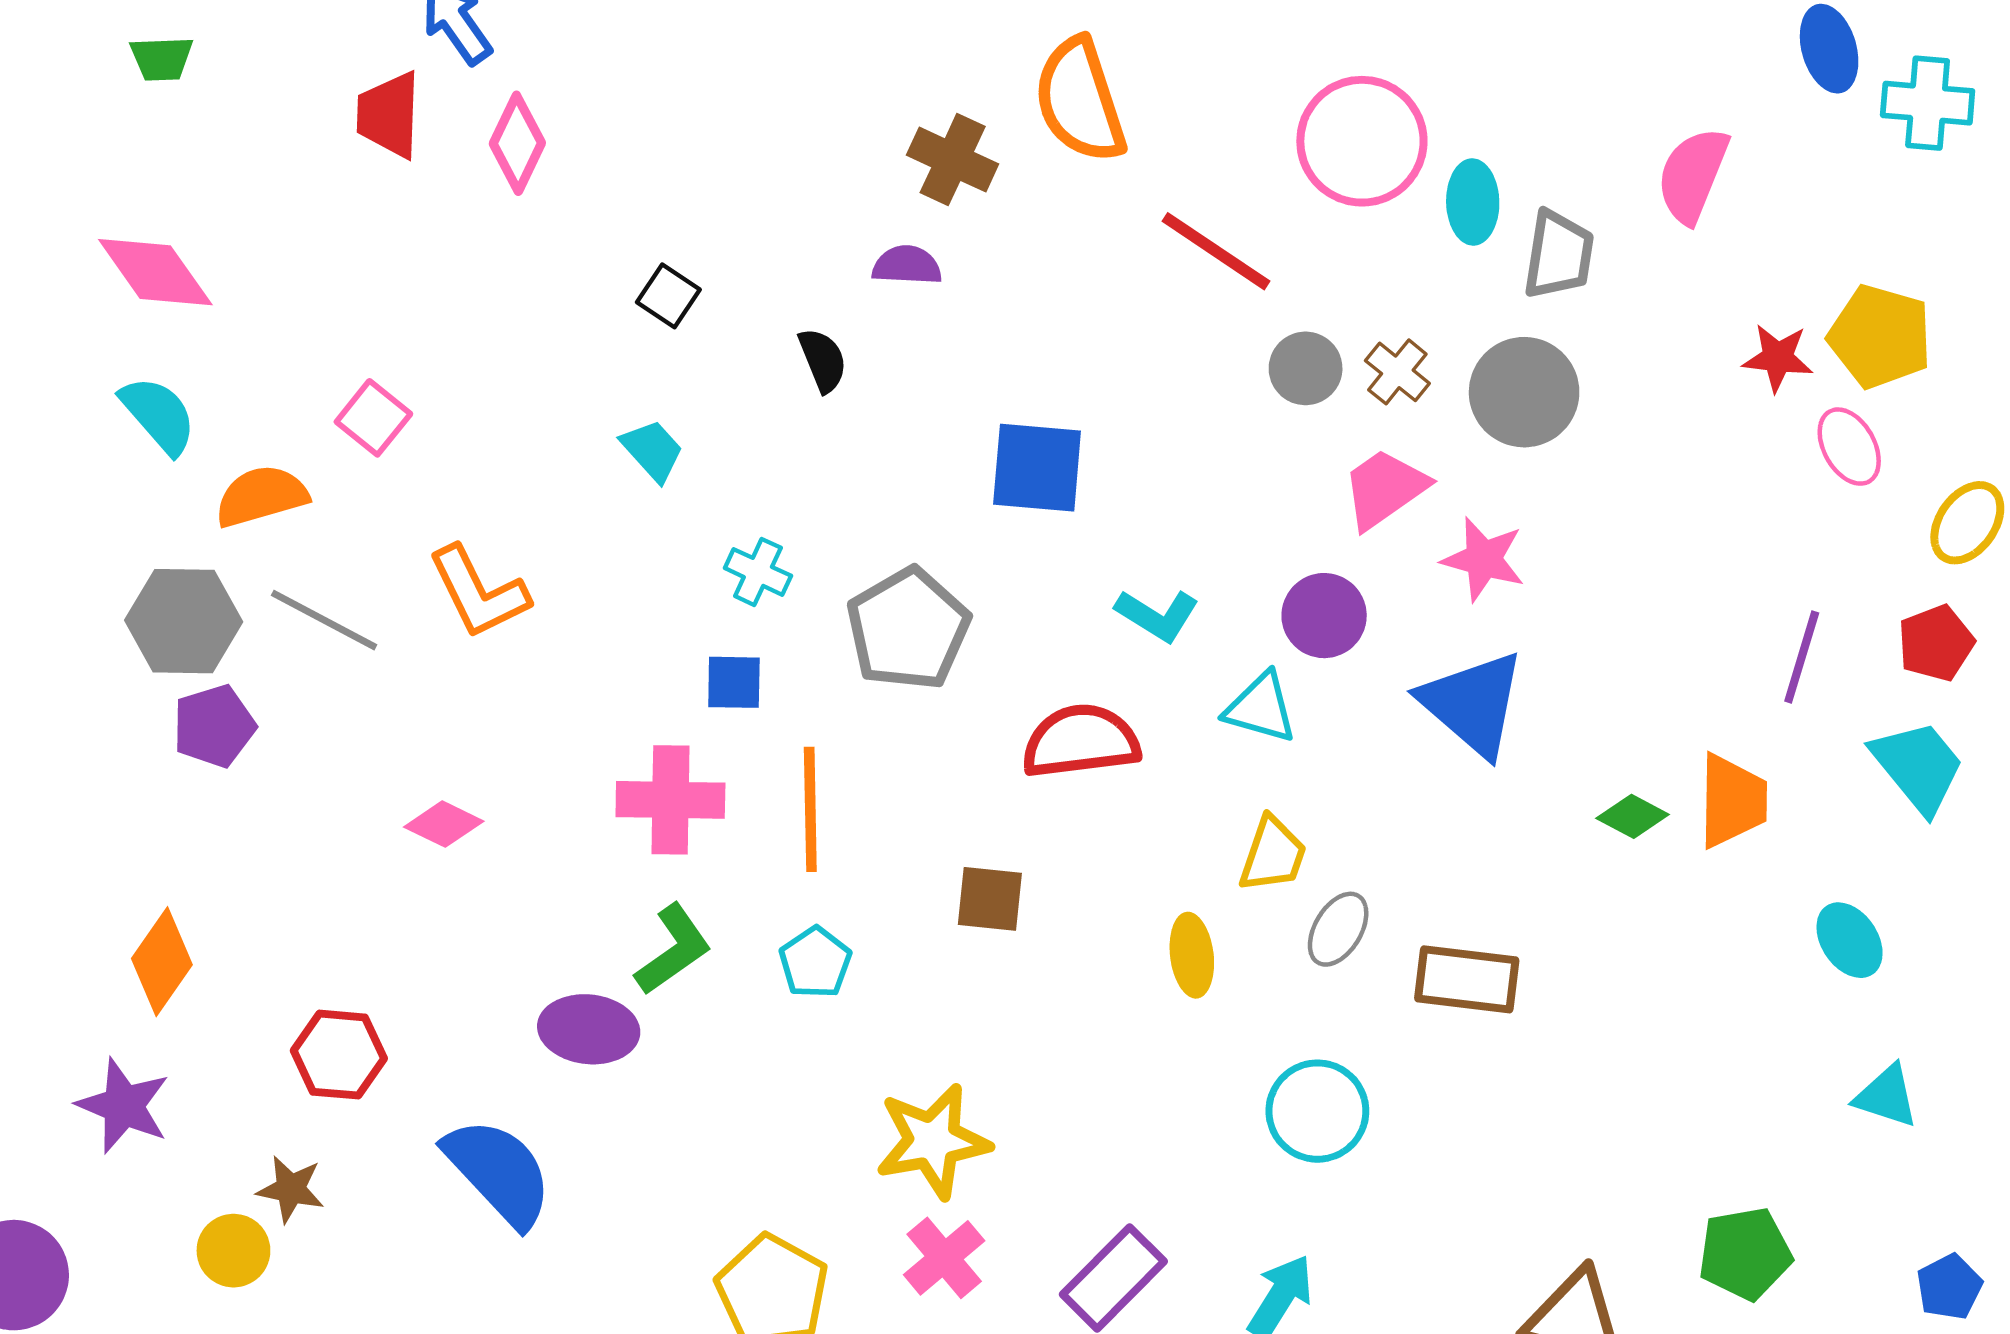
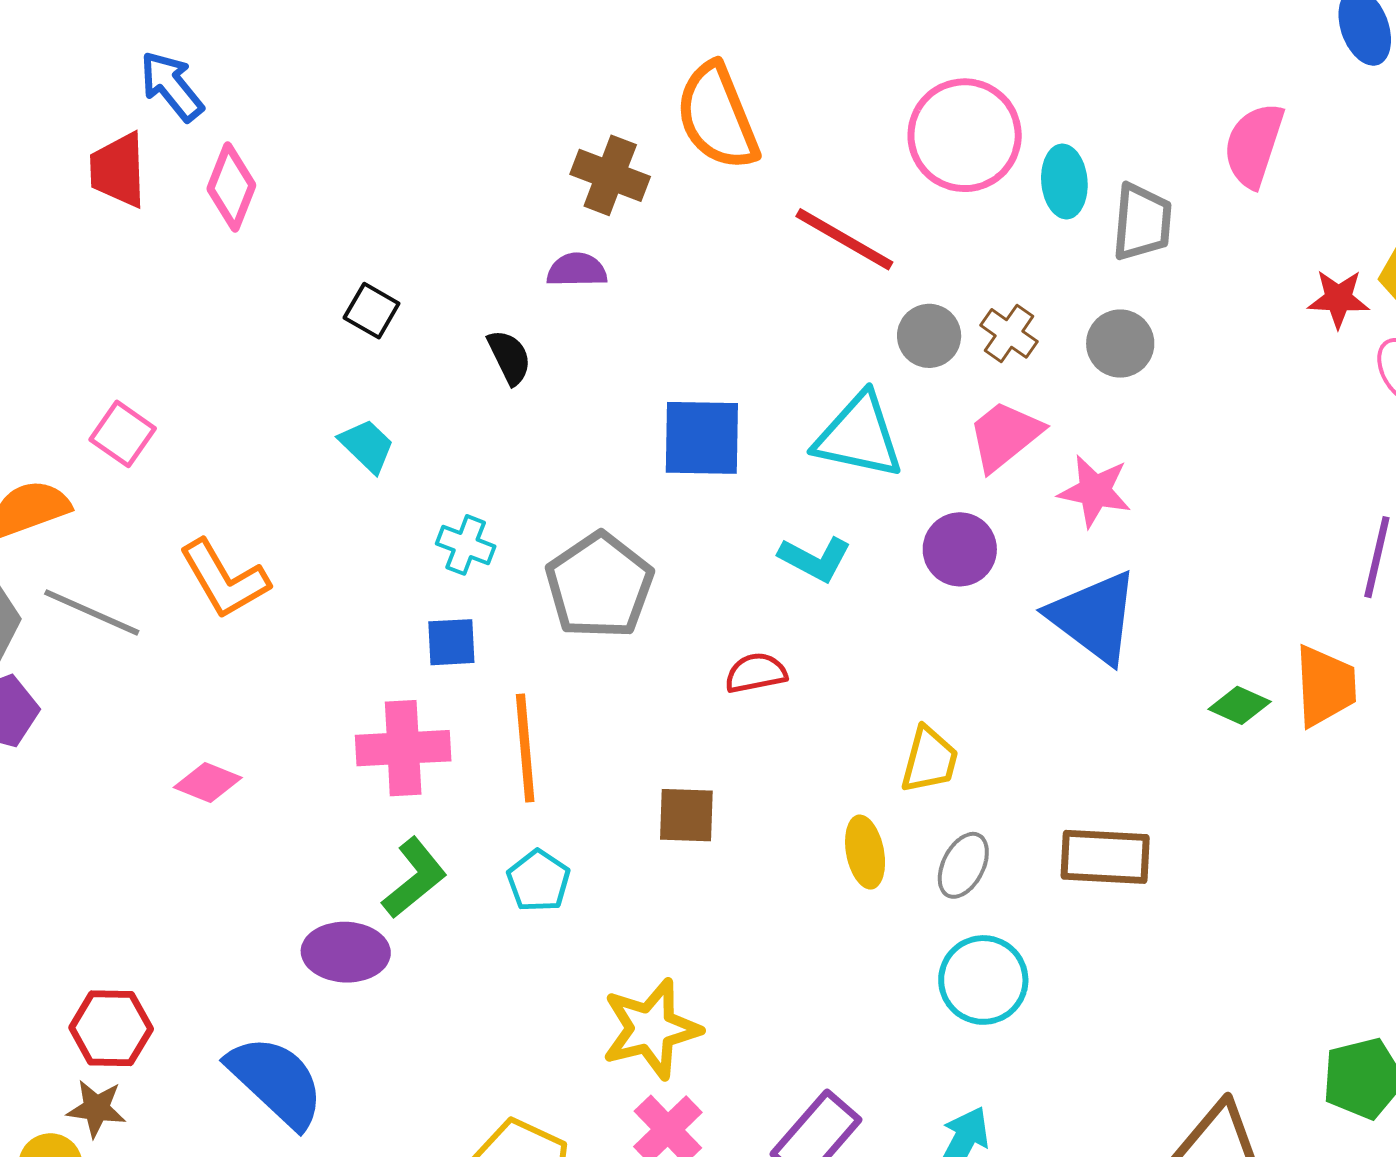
gray circle: (1524, 392) -> (1120, 344), size x0.7
cyan triangle: (1261, 708) -> (859, 436), moved, size x1.4
red semicircle: (1081, 741) -> (756, 673), size x0.6
gray ellipse: (1338, 929) -> (963, 865), moved
red hexagon: (339, 1055) -> (111, 1028), moved

